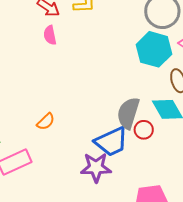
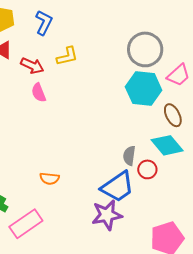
gray semicircle: (128, 113) -> (129, 156), size x0.6
orange semicircle: (46, 122) -> (49, 178), turned 60

